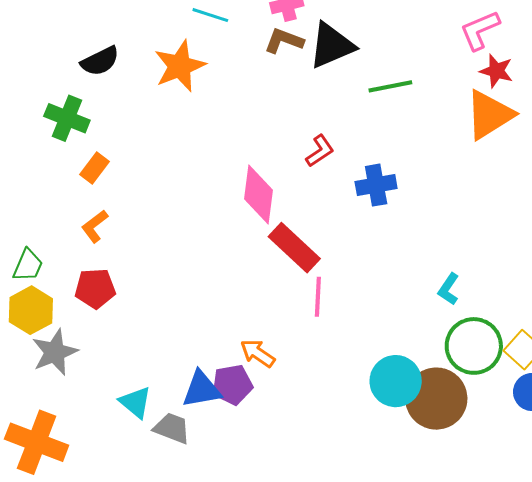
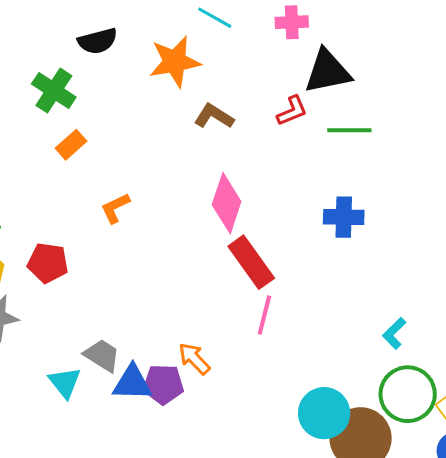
brown L-shape: (284, 41) -> (214, 116), moved
green line: (390, 86) -> (349, 130), moved
red L-shape: (320, 151) -> (292, 111), moved
orange L-shape: (95, 226) -> (115, 208), moved
gray trapezoid: (172, 428) -> (102, 355), moved

